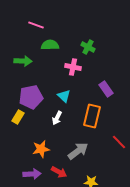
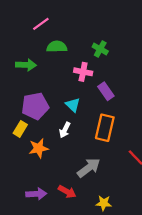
pink line: (36, 25) -> (41, 24), turned -56
purple rectangle: (106, 89) -> (106, 91), moved
orange star: (41, 149) -> (39, 148), moved

